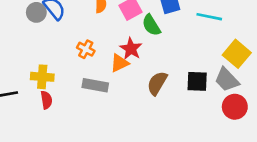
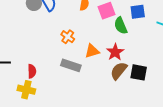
red star: (131, 49) -> (115, 52), moved
yellow cross: (42, 77) -> (26, 90), moved
black square: (197, 81) -> (139, 72), moved

